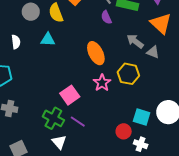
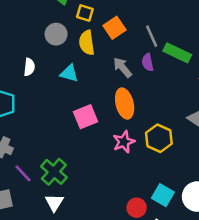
gray arrow: (135, 41) -> (123, 67), moved
pink square: (70, 95) -> (85, 117), moved
purple line: (78, 122) -> (23, 173), moved

